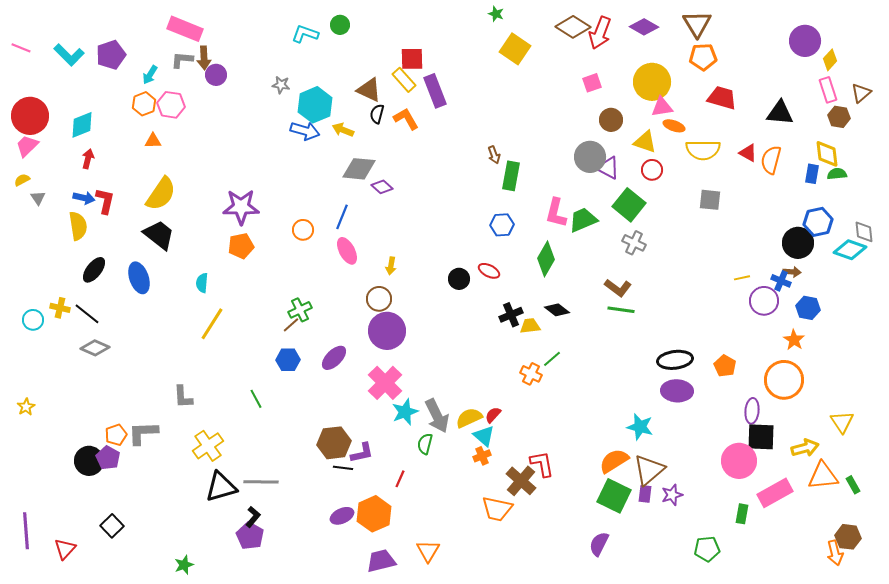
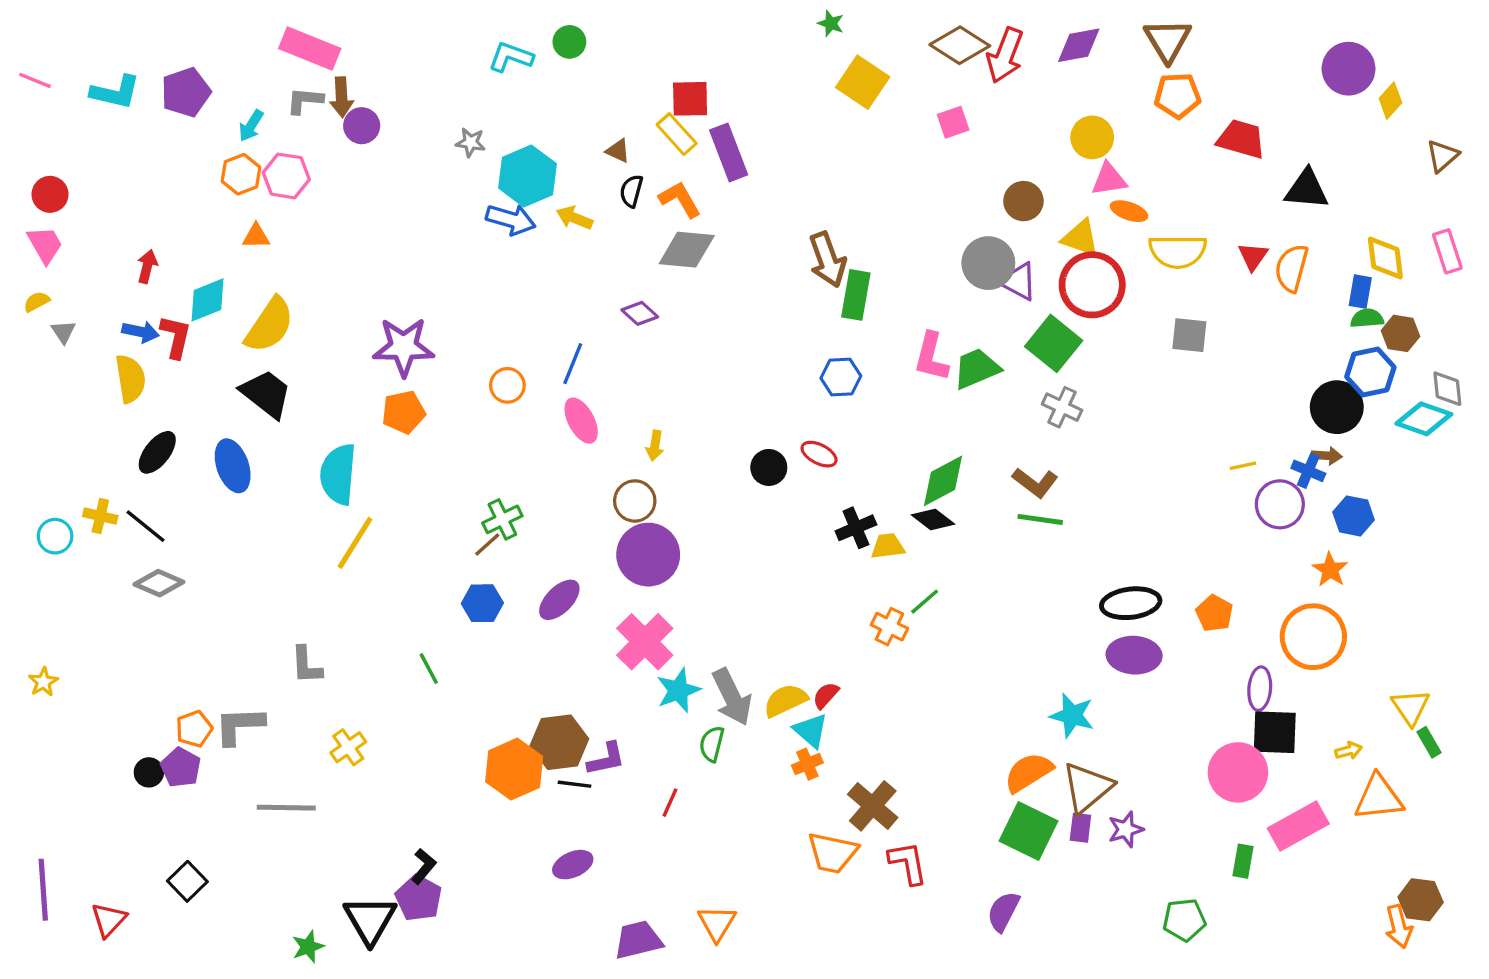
purple diamond: (644, 27) -> (1079, 45), turned -40
cyan L-shape: (69, 55) -> (115, 92), turned -32
yellow circle: (652, 82) -> (1092, 137), size x0.7
pink square: (592, 83) -> (953, 122), moved
brown triangle: (369, 90) -> (618, 151), size x0.6
pink rectangle: (828, 90) -> (1447, 251), moved
red trapezoid: (722, 98) -> (1241, 139), moved
red circle: (30, 116) -> (50, 194), size x0.6
brown hexagon: (839, 117) -> (1400, 333), moved
cyan diamond: (82, 125) -> (208, 300), moved
pink trapezoid: (27, 146) -> (45, 245), turned 105
red triangle: (748, 153) -> (1253, 256), turned 36
brown arrow: (494, 155) -> (827, 260), size x1.8
gray diamond: (359, 169) -> (687, 250), moved
red circle: (652, 170) -> (1092, 285), size x1.8
green semicircle: (837, 174) -> (1367, 318), moved
green diamond: (546, 259) -> (943, 481), moved, turned 32
cyan semicircle: (202, 283) -> (338, 474), size x1.8
yellow cross: (208, 446) -> (348, 747), size x0.7
yellow arrow: (805, 448) -> (1349, 751), size x0.6
black circle: (89, 461) -> (149, 772), size x0.6
red L-shape: (542, 464) -> (908, 863), moved
gray line: (261, 482) -> (286, 808), moved
green rectangle: (853, 485) -> (1429, 742), moved
black triangle: (221, 487) -> (370, 920), moved, turned -44
orange hexagon: (374, 514) -> (514, 769), moved

